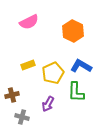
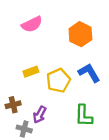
blue L-shape: (81, 66) -> (89, 73), turned 30
green L-shape: (76, 92) -> (84, 116), moved
purple arrow: (48, 104) -> (40, 115), moved

